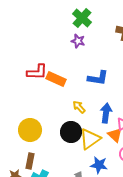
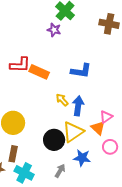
purple star: (78, 41) -> (54, 30), moved
blue arrow: (106, 113) -> (78, 106), moved
black circle: (71, 132) -> (54, 140), moved

